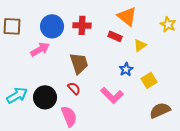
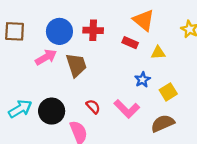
yellow triangle: (140, 45) -> (158, 53), turned 32
brown trapezoid: (79, 63) -> (76, 65), moved
red semicircle: (74, 88) -> (93, 107), moved
brown semicircle: (160, 110) -> (163, 123), moved

